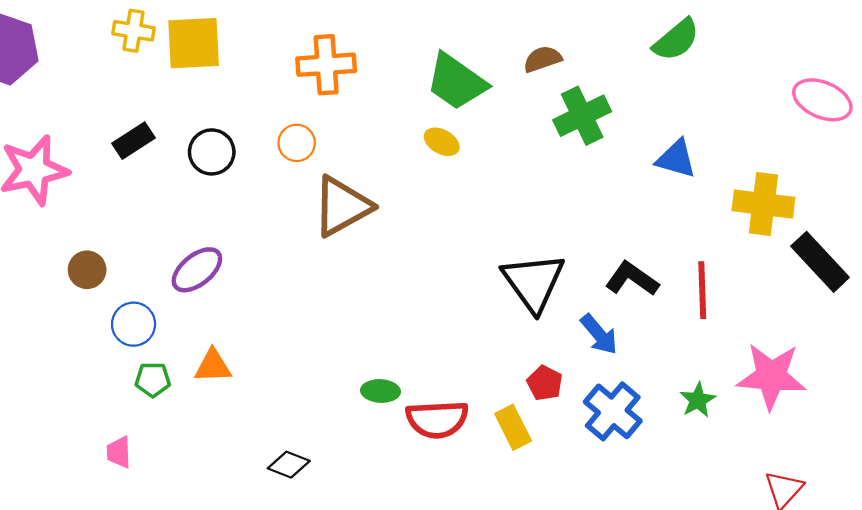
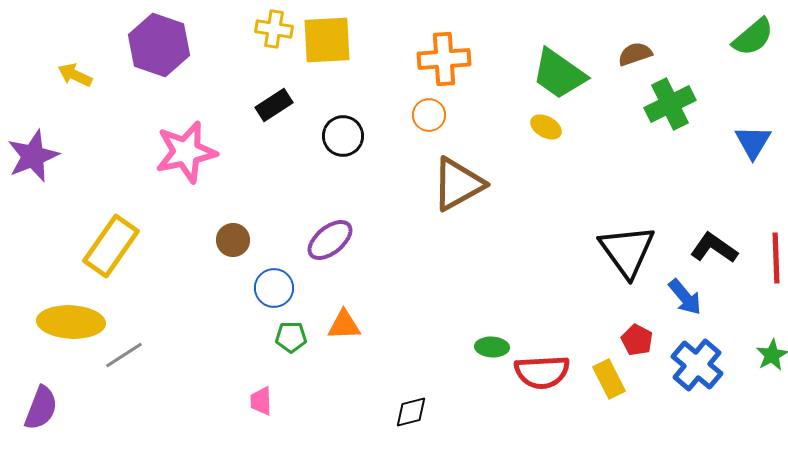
black rectangle: (134, 141) -> (274, 105), moved
orange circle: (297, 143) -> (429, 115), moved
blue triangle: (676, 159) -> (753, 142), turned 45
black diamond: (289, 465) -> (411, 412), turned -36

